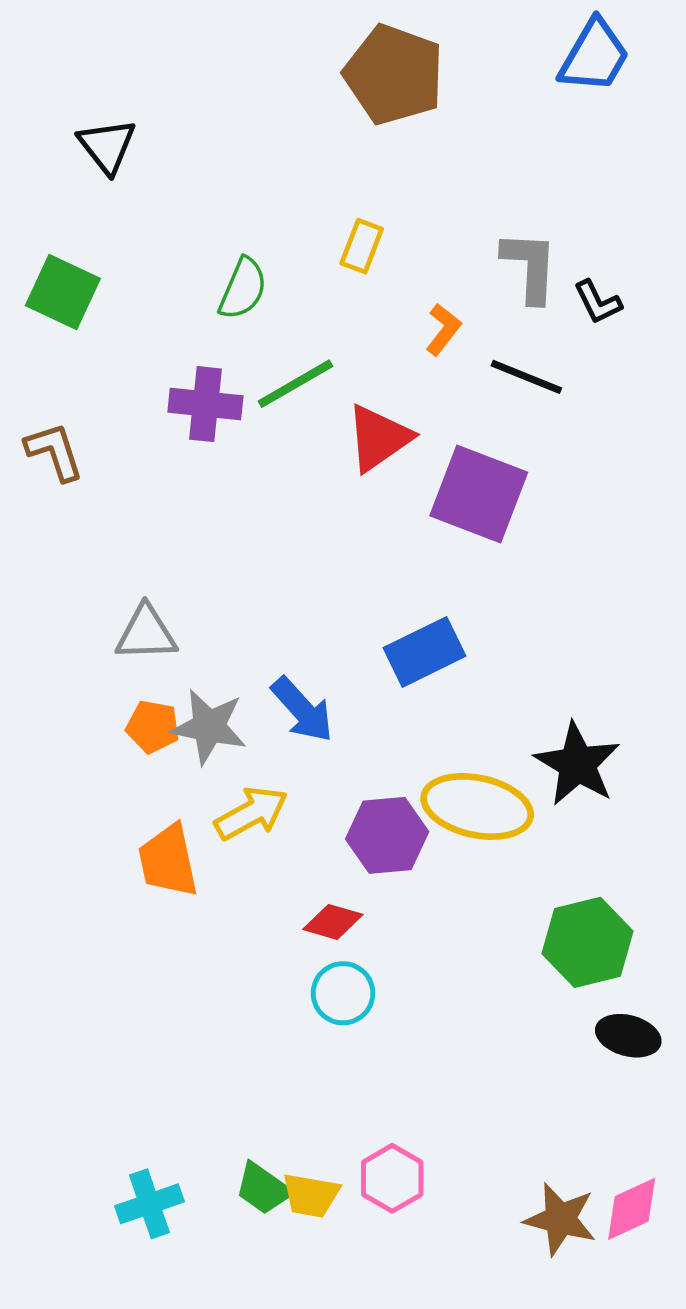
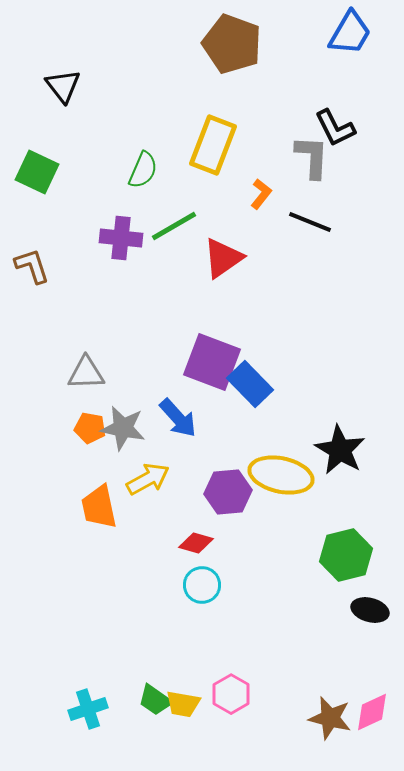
yellow rectangle: (362, 246) -> (213, 145), size x1.8
black L-shape: (598, 302) -> (335, 128), moved, size x1.4
purple square: (479, 494) -> (212, 362), moved
blue rectangle: (425, 652) -> (250, 384), turned 72

